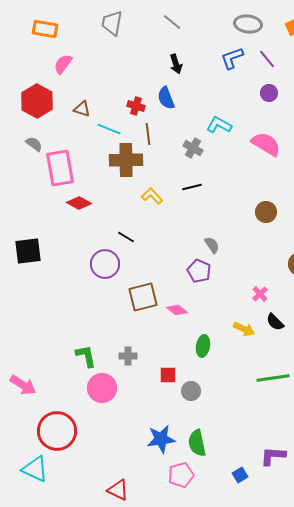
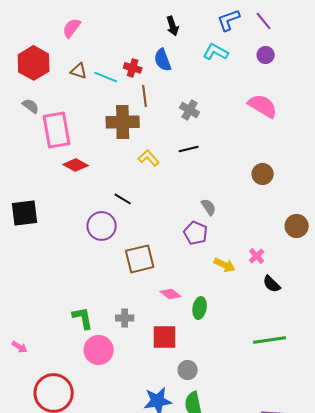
pink semicircle: (63, 64) -> (72, 28), moved
cyan L-shape: (219, 125) -> (216, 52), moved
cyan line: (109, 129) -> (106, 77), moved
pink diamond: (177, 310) -> (171, 294), moved
yellow arrow: (244, 329) -> (225, 265), moved
red square: (168, 375) -> (165, 337), size x1.5
pink arrow: (23, 385) -> (20, 347), size x0.6
gray circle: (191, 391) -> (188, 370), moved

